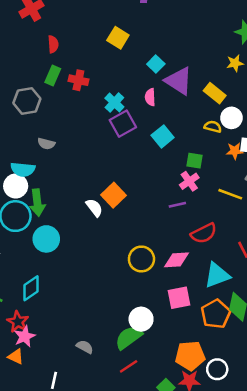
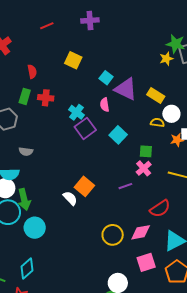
red semicircle: (53, 44) -> (32, 72), moved
yellow star: (235, 63) -> (166, 59), moved
purple line: (177, 205) -> (125, 186), moved

